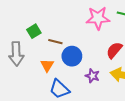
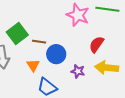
pink star: (98, 18) -> (78, 15), turned 30
green square: (34, 31) -> (17, 34), size x1.5

